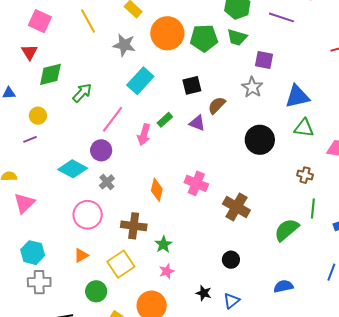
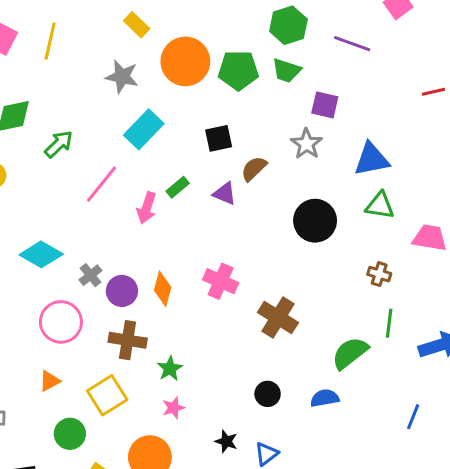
yellow line: (88, 21) -> (50, 41), moved, turned 40
purple circle: (101, 150) -> (122, 291), moved
blue semicircle: (283, 286) -> (325, 398), moved

